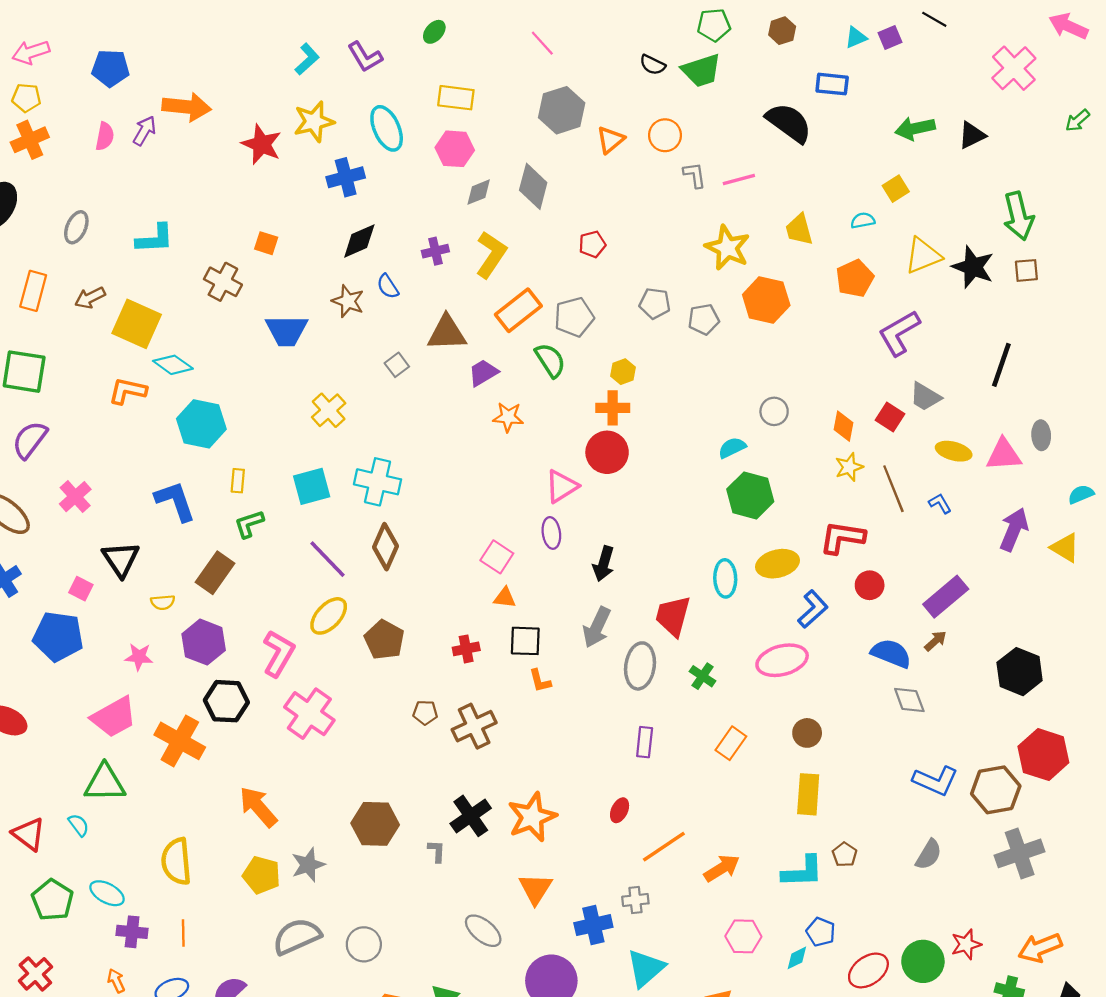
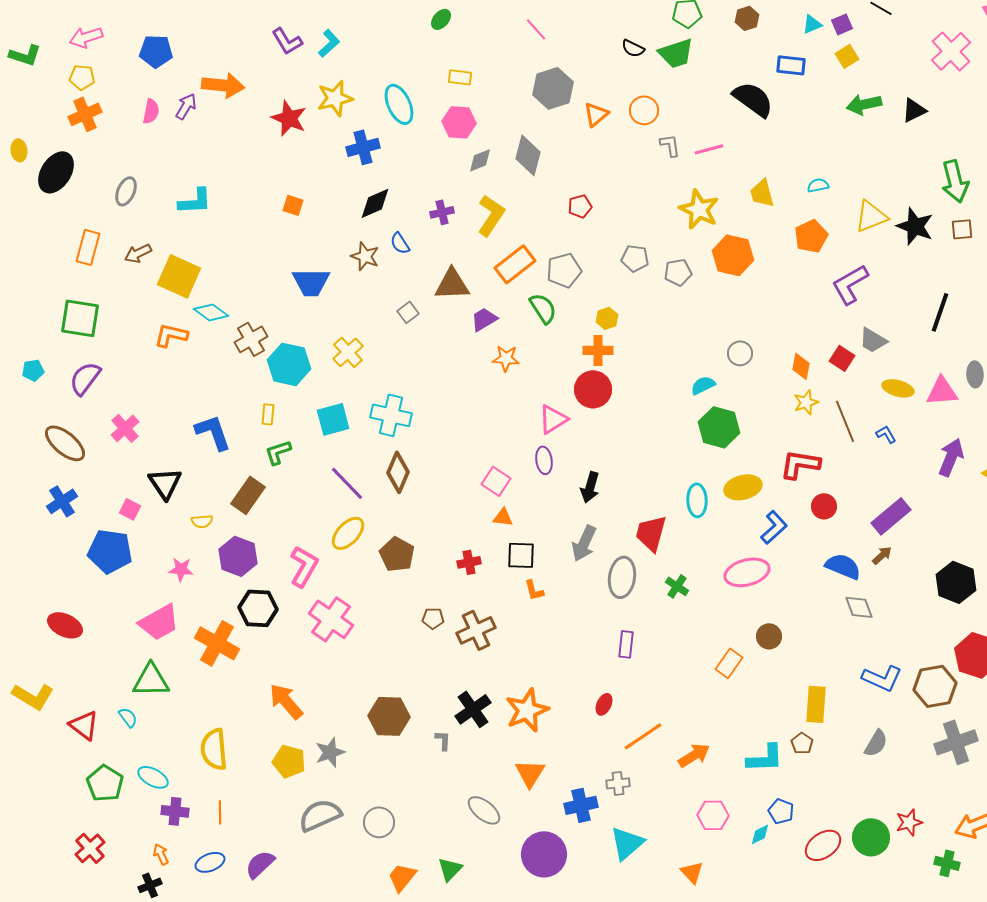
purple L-shape: (365, 57) -> (287, 41), moved
yellow rectangle: (456, 98) -> (460, 77), size x0.7
yellow square: (896, 189) -> (847, 56), moved
brown cross: (223, 282) -> (251, 339), moved, turned 32
cyan hexagon: (201, 424) -> (289, 364), moved
orange rectangle: (731, 743) -> (729, 663), moved
yellow rectangle: (808, 794) -> (816, 704), moved

